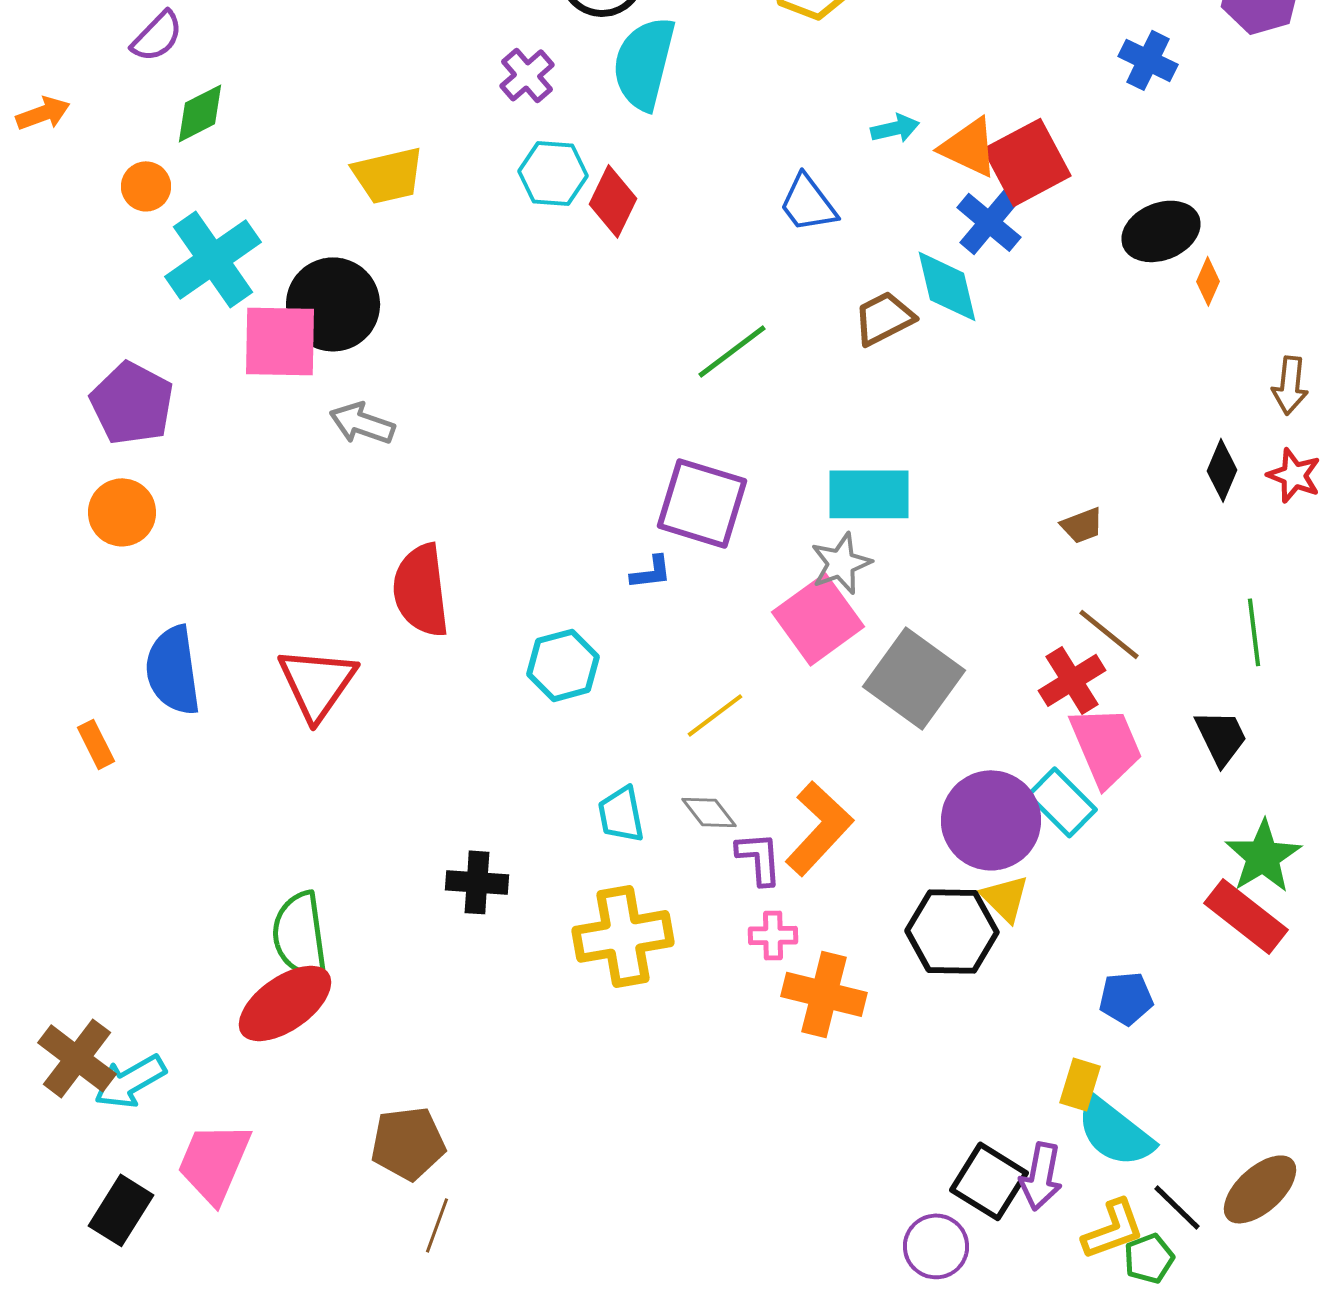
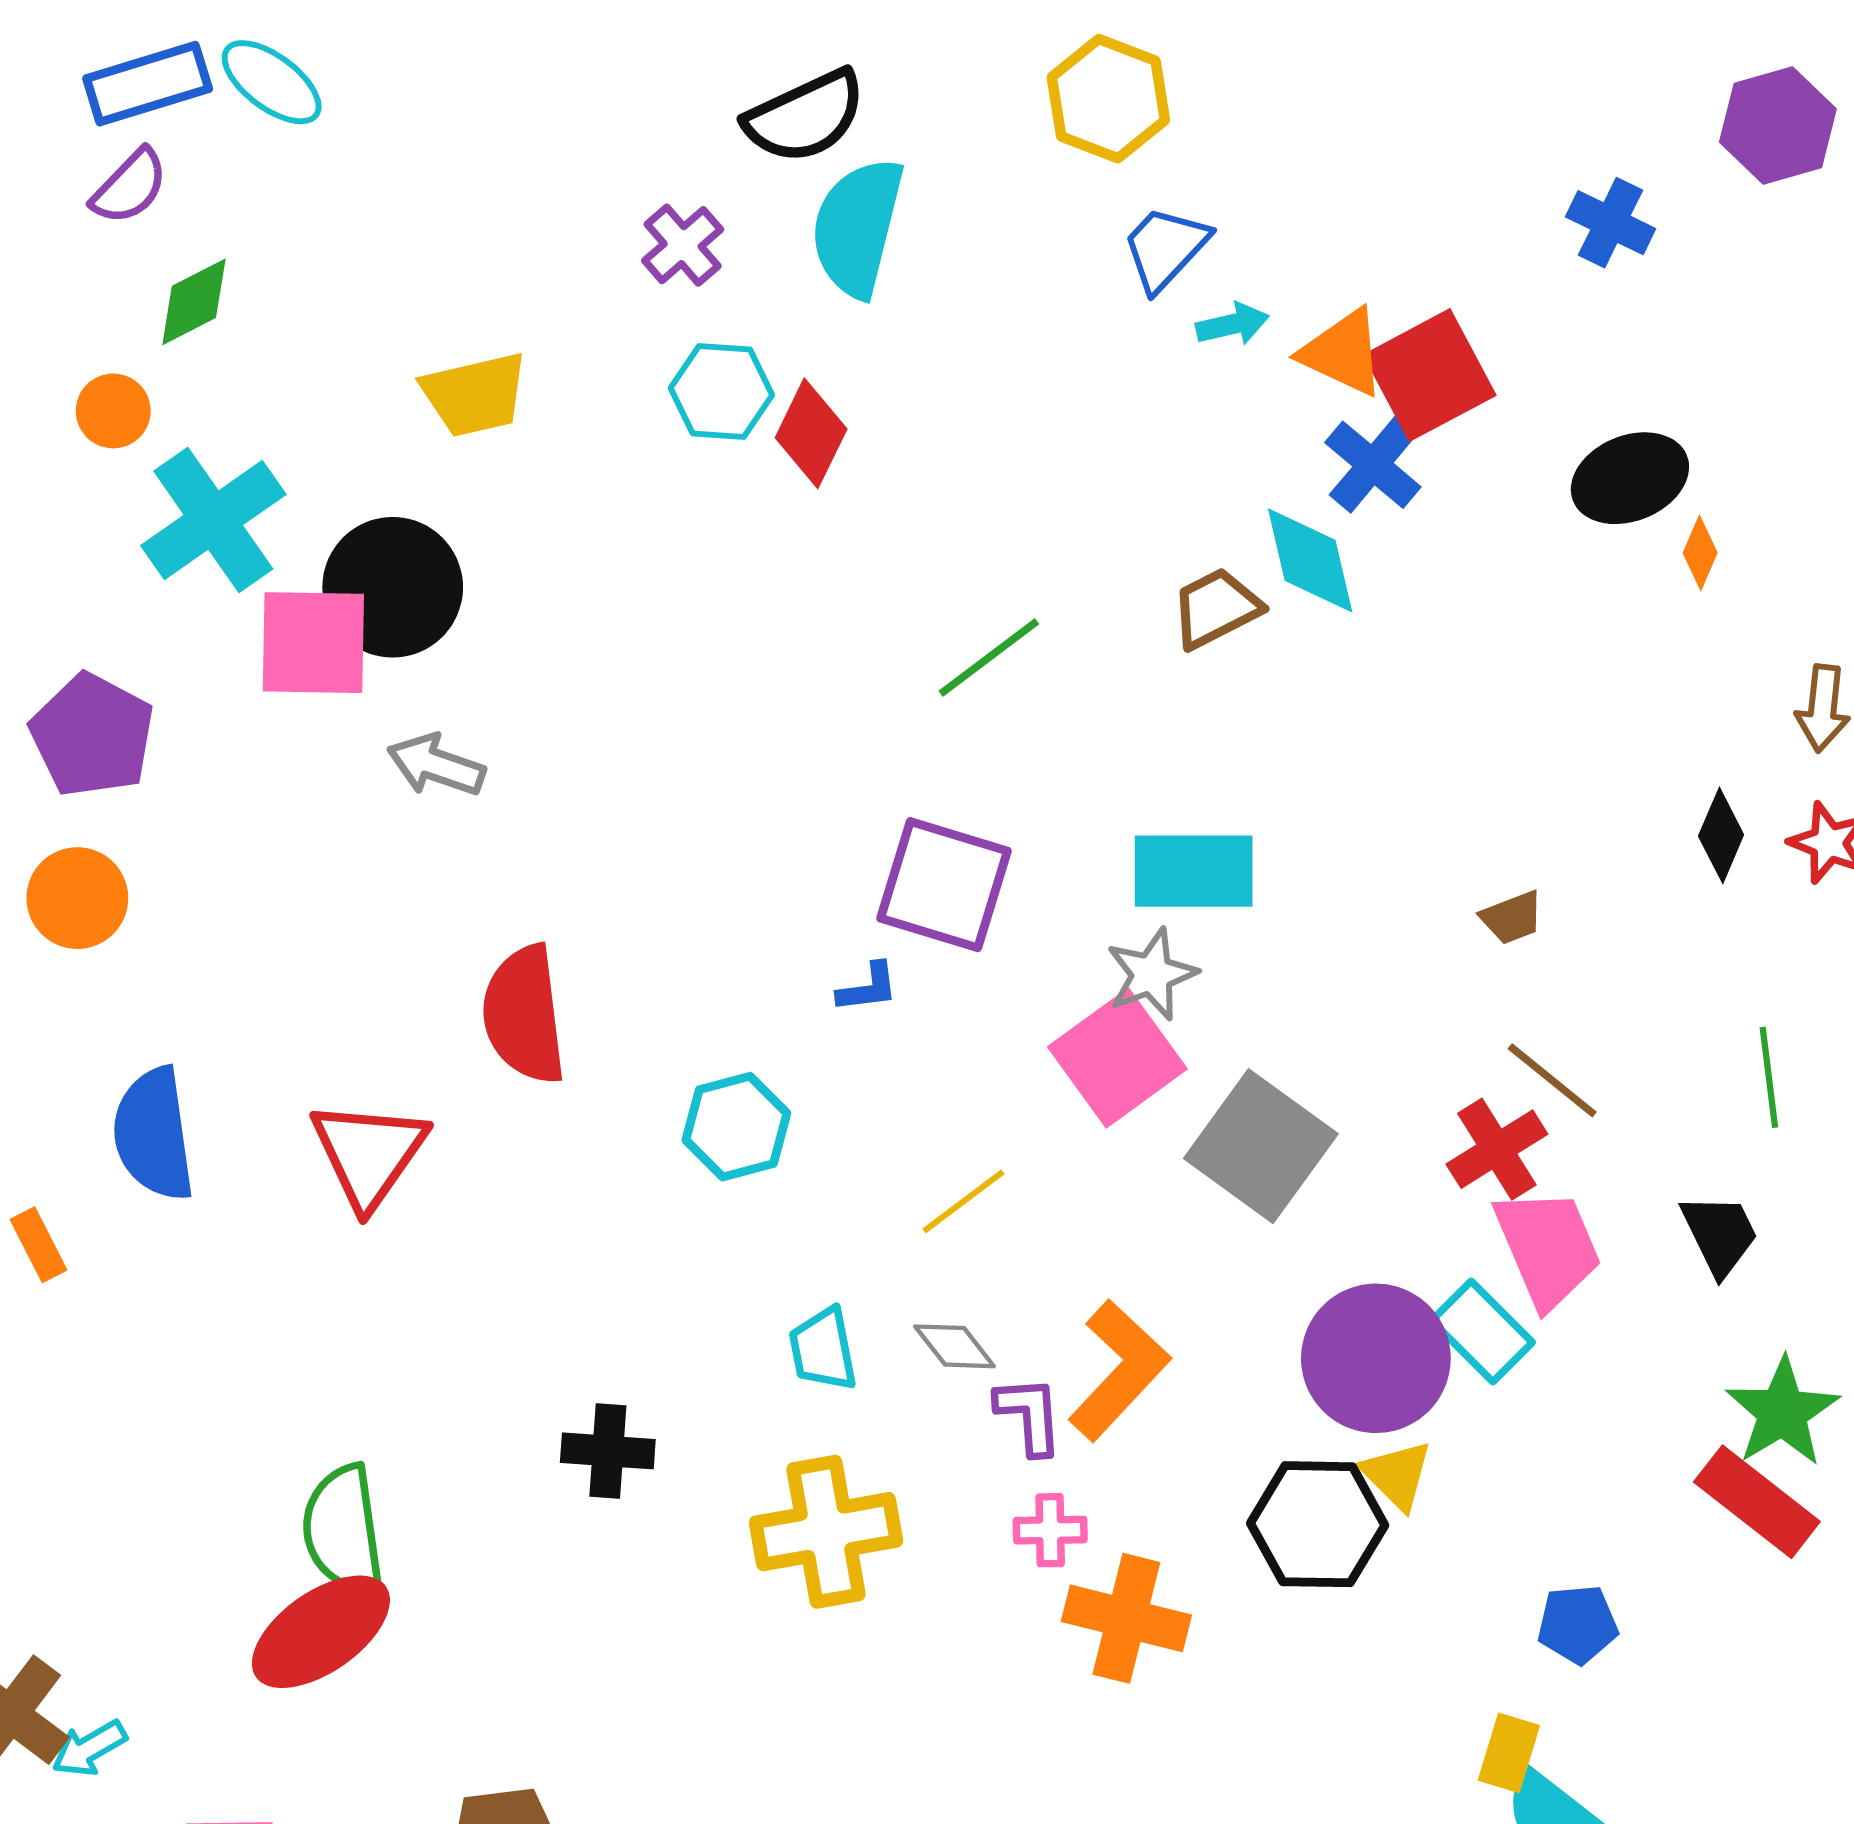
blue trapezoid: (808, 203) -> (1165, 248), moved, turned 80
cyan arrow: (130, 1081) -> (89, 1748), size x0.7

